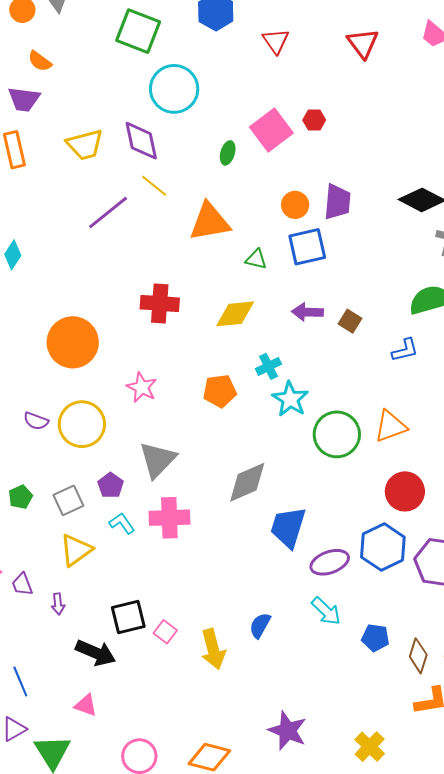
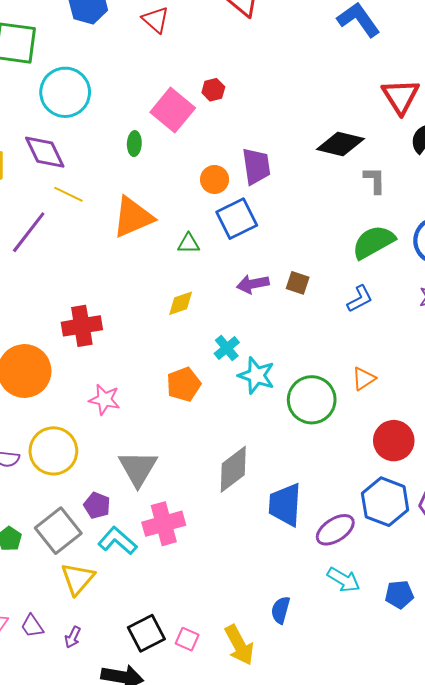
red cross: (160, 303) -> (82, 326), moved
yellow diamond: (235, 314) -> (181, 303), size x0.7
orange triangle: (391, 426) -> (364, 379), size x0.7
gray square: (68, 500) -> (58, 531), size x1.4
cyan L-shape: (122, 523) -> (117, 541), size x1.4
purple arrow: (58, 604) -> (73, 637), turned 45

